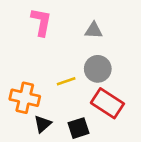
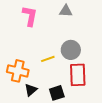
gray triangle: (94, 30) -> (66, 11), moved
red rectangle: (107, 103) -> (78, 75), turned 55

